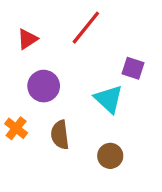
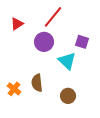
purple circle: (44, 86) -> (44, 42), moved
orange cross: (16, 128) -> (14, 89), moved

